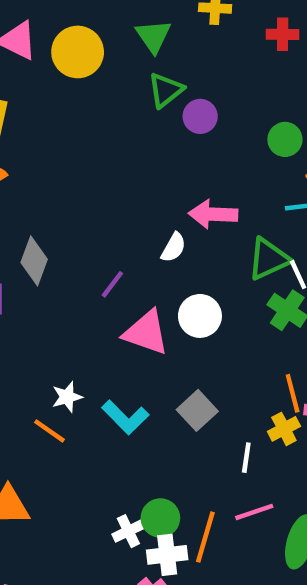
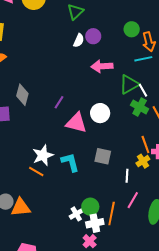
purple circle: (200, 116) -> (93, 36), moved
white semicircle: (174, 247) -> (79, 40), moved
white star: (67, 397) -> (43, 155), size x1.5
gray square: (197, 410) -> (103, 156), turned -30
cyan L-shape: (125, 417) -> (70, 162), turned -145
pink line: (254, 512) -> (133, 200), turned -36

